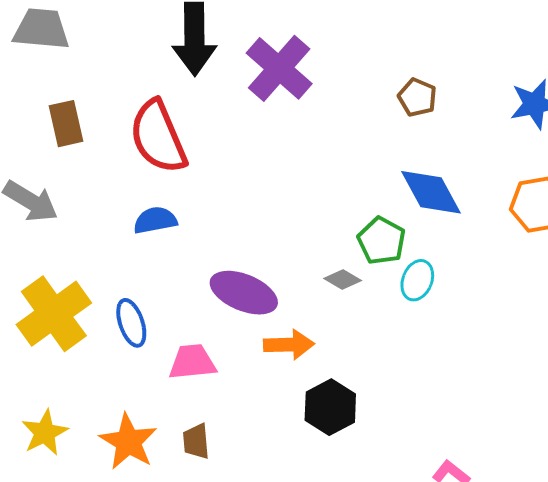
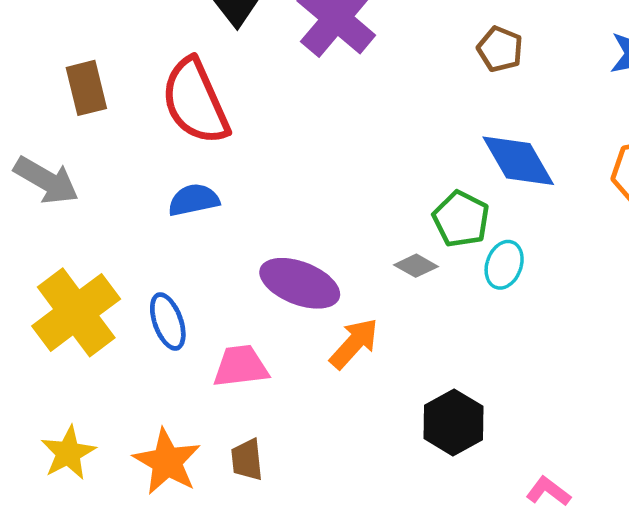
orange arrow: (289, 345) -> (354, 344), turned -45
black hexagon: (330, 407) -> (454, 422), moved

